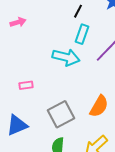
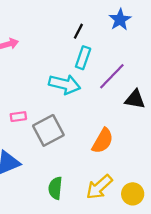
gray square: (61, 114) -> (48, 130), moved

